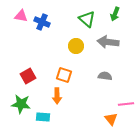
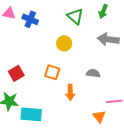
gray arrow: (108, 42) -> (108, 39), moved
orange arrow: (57, 96) -> (70, 92), moved
cyan rectangle: (43, 117) -> (31, 114), size x1.5

